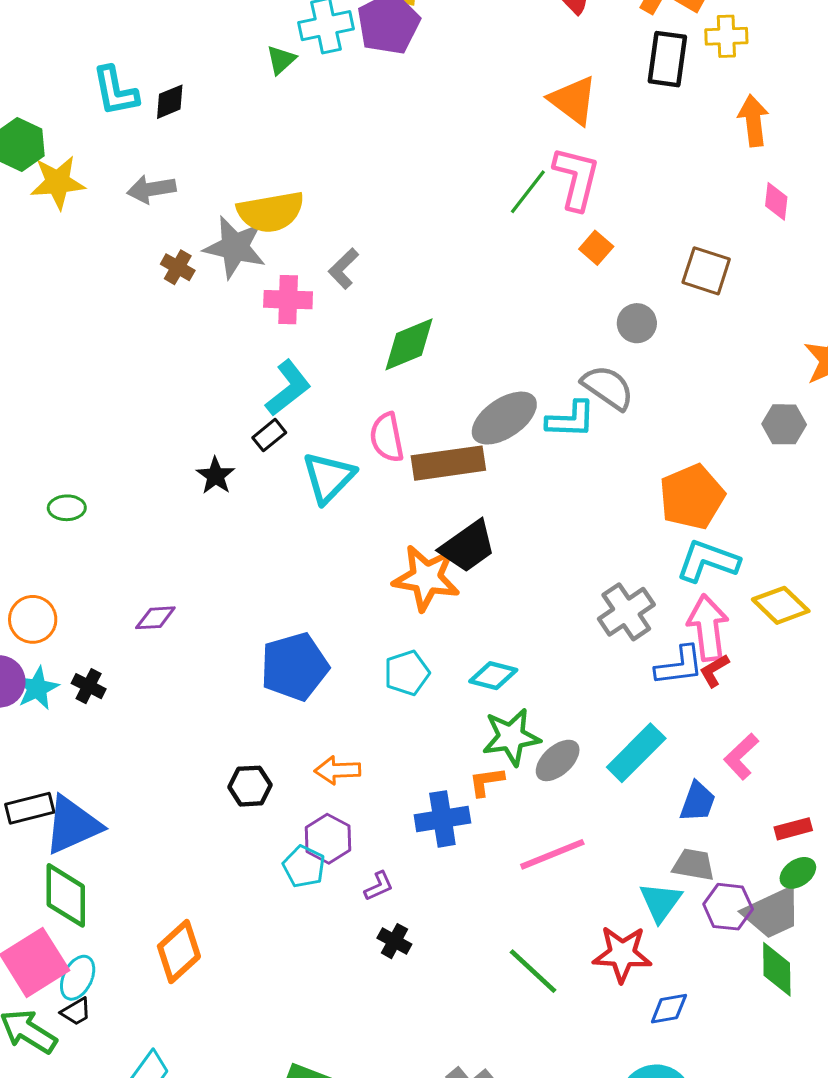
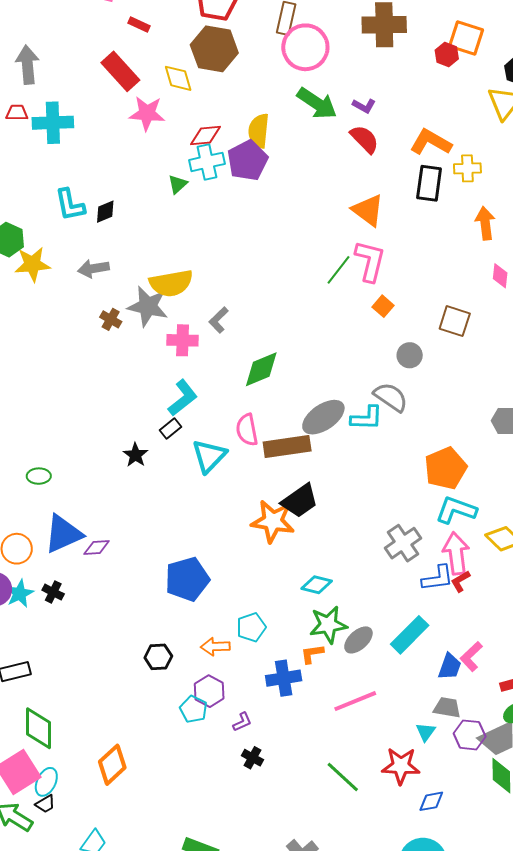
cyan pentagon: (407, 673) -> (251, 627), moved
pink L-shape: (741, 756) -> (471, 656), moved
blue triangle: (72, 825) -> (63, 534), moved
cyan triangle: (660, 902) -> (426, 732), size x0.7

